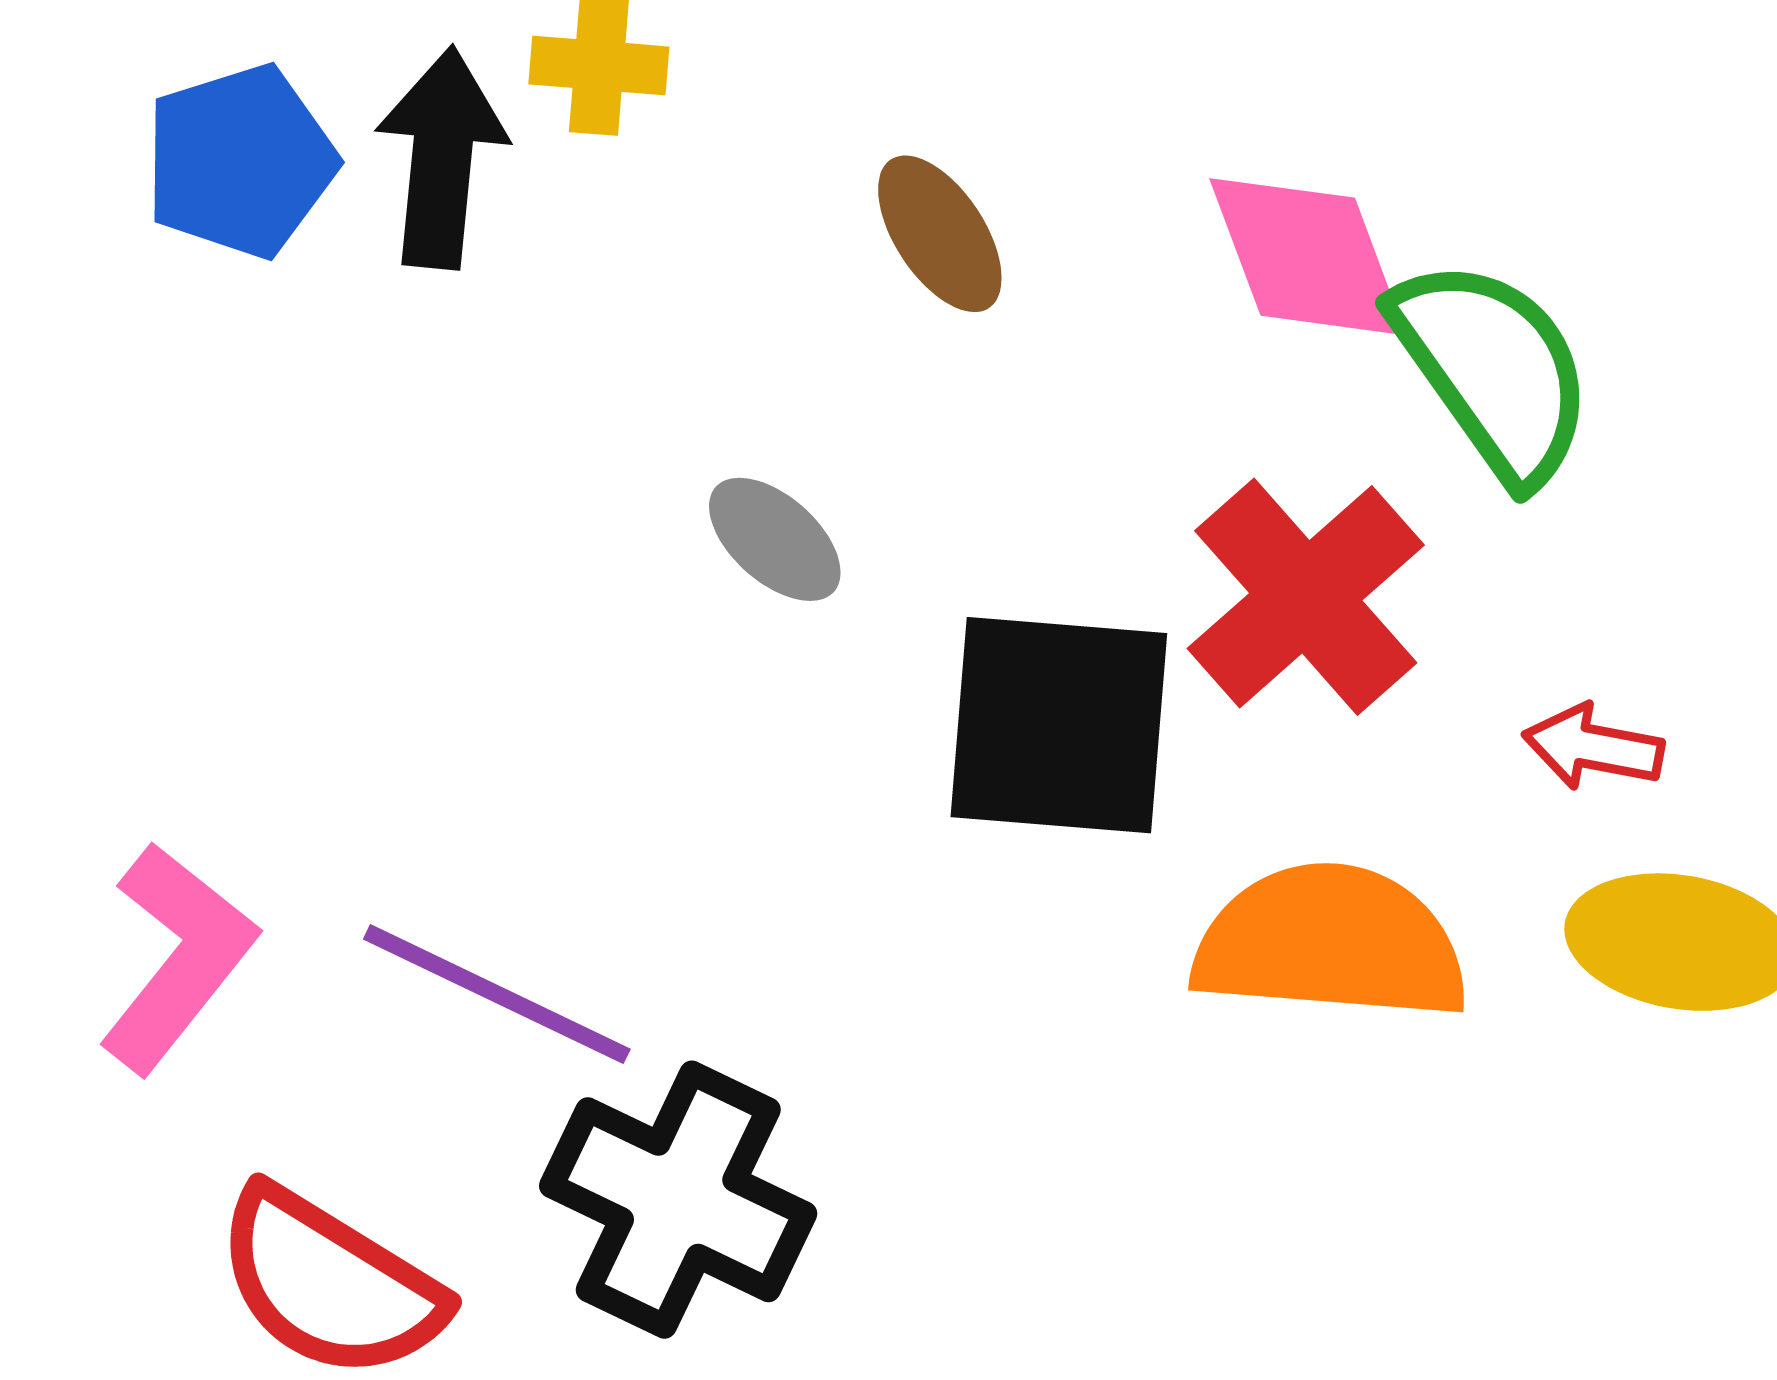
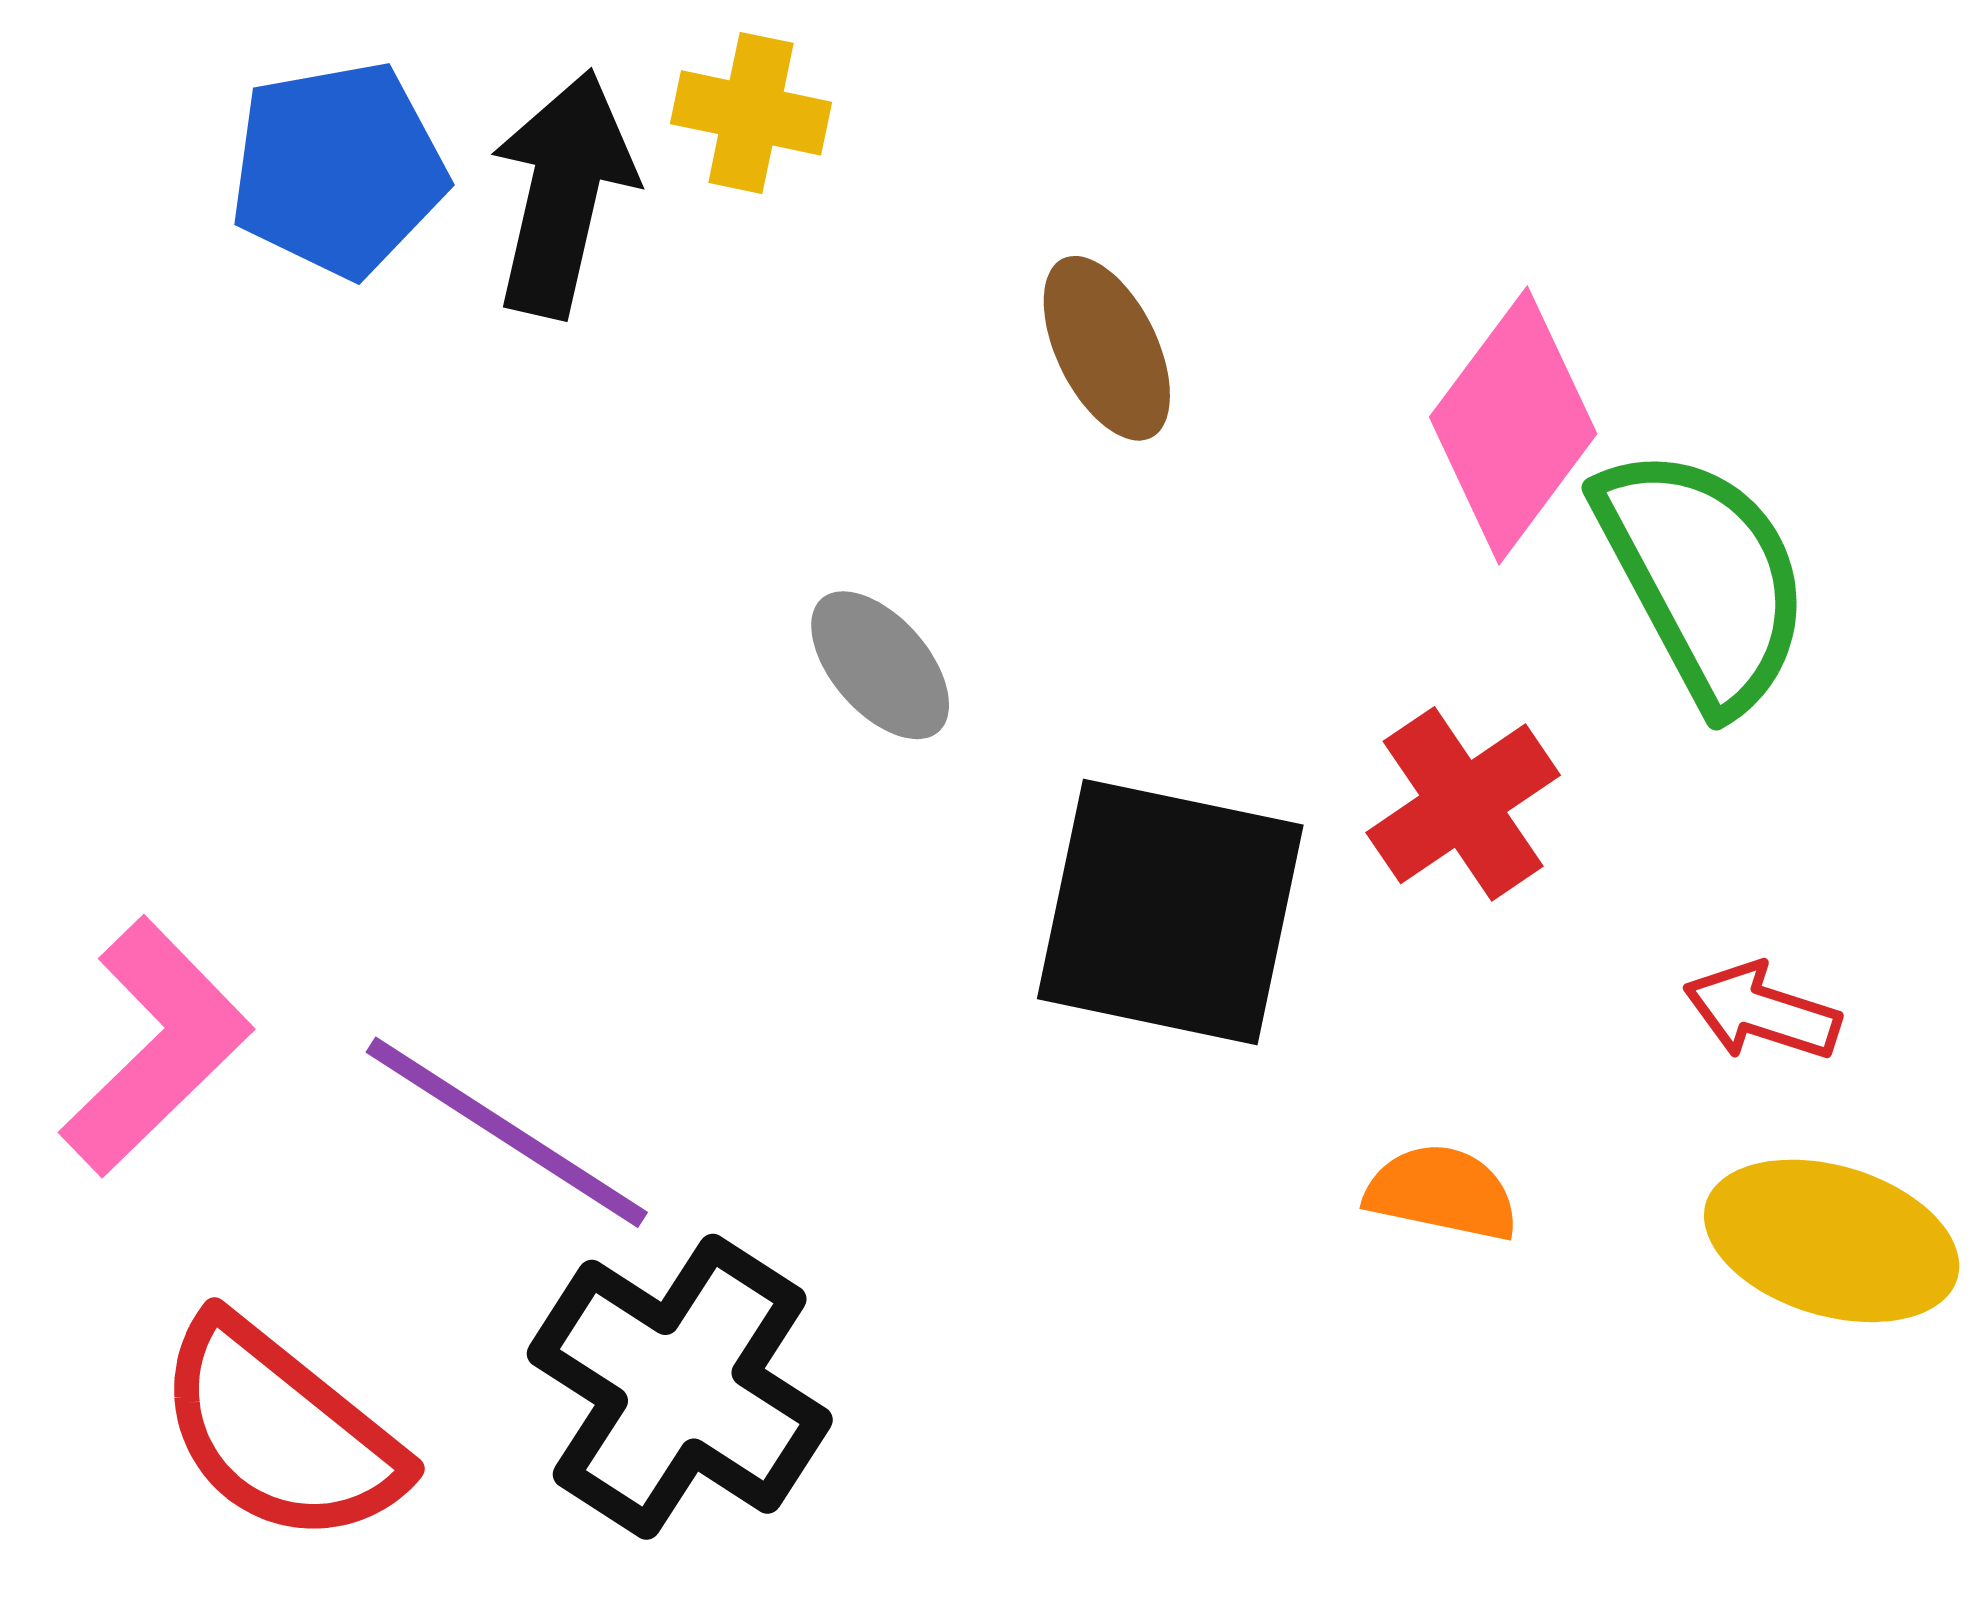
pink diamond: (1308, 257) -> (1513, 425), turned 50
red cross: (1306, 597) -> (1463, 804), size x0.7
orange semicircle: (1330, 943) -> (1442, 1193), size x0.5

